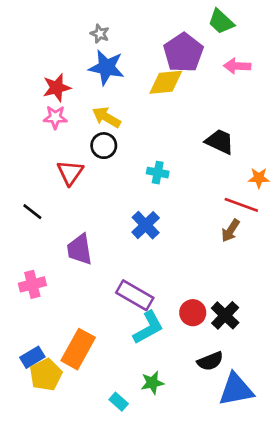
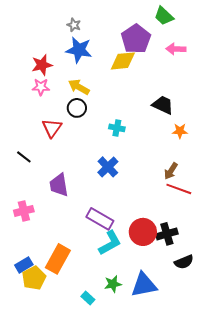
orange star: (259, 178) -> (180, 131), moved
red line: (241, 205) -> (179, 189), moved
red circle: (193, 313) -> (143, 232), size x1.4
black cross: (225, 315) -> (167, 234), turned 30
black semicircle: (210, 361) -> (184, 262), moved
blue triangle: (236, 390) -> (144, 285), moved

